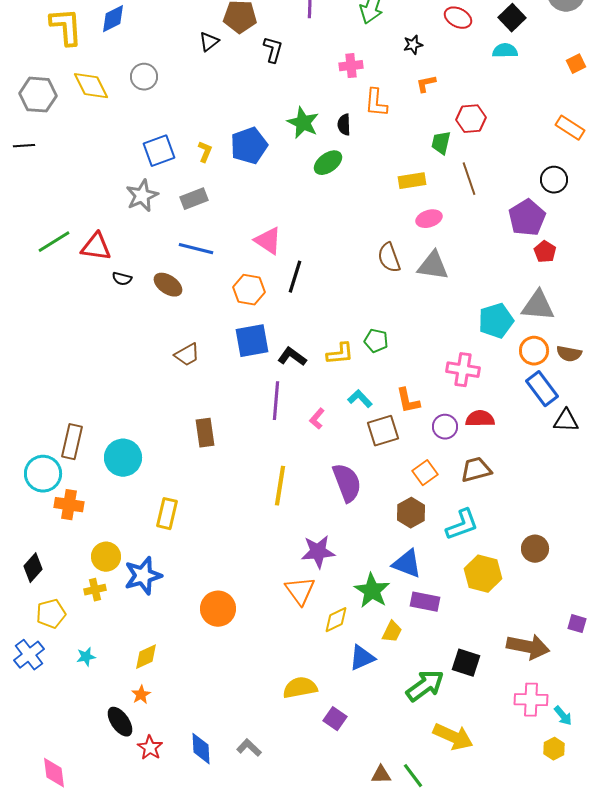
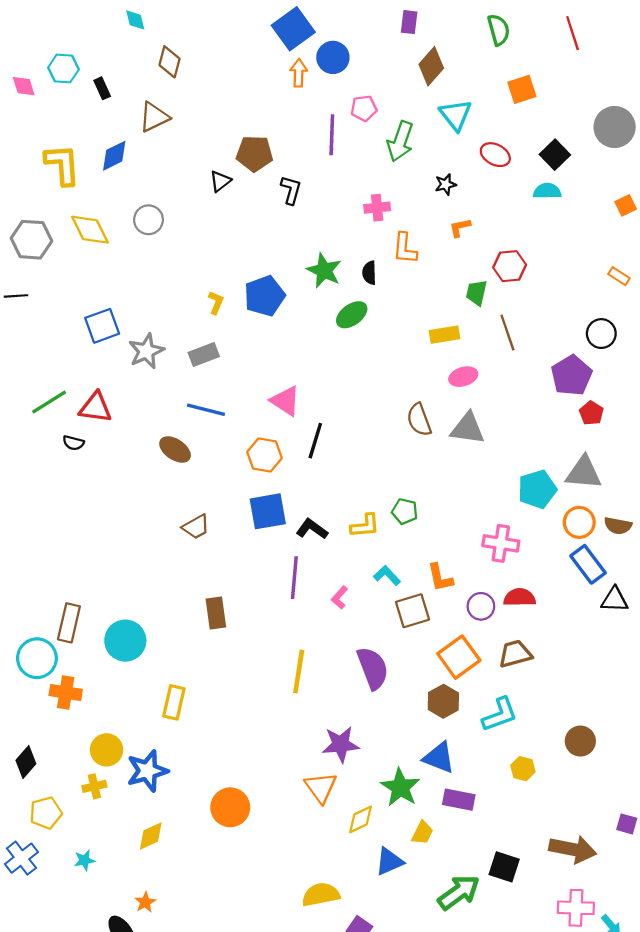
orange rectangle: (570, 128) -> (619, 276), size x0.7
blue square: (159, 151) -> (102, 326), moved
black semicircle: (122, 279) -> (73, 443), moved
orange square: (425, 473) -> (459, 657), size x1.5
yellow hexagon: (483, 574) -> (523, 769), size x0.6
yellow diamond: (146, 657) -> (151, 836), moved

